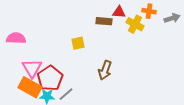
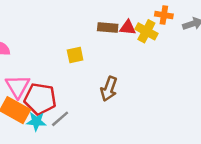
red triangle: (119, 12) -> (128, 28), moved
red pentagon: (50, 78) -> (40, 99), turned -30

